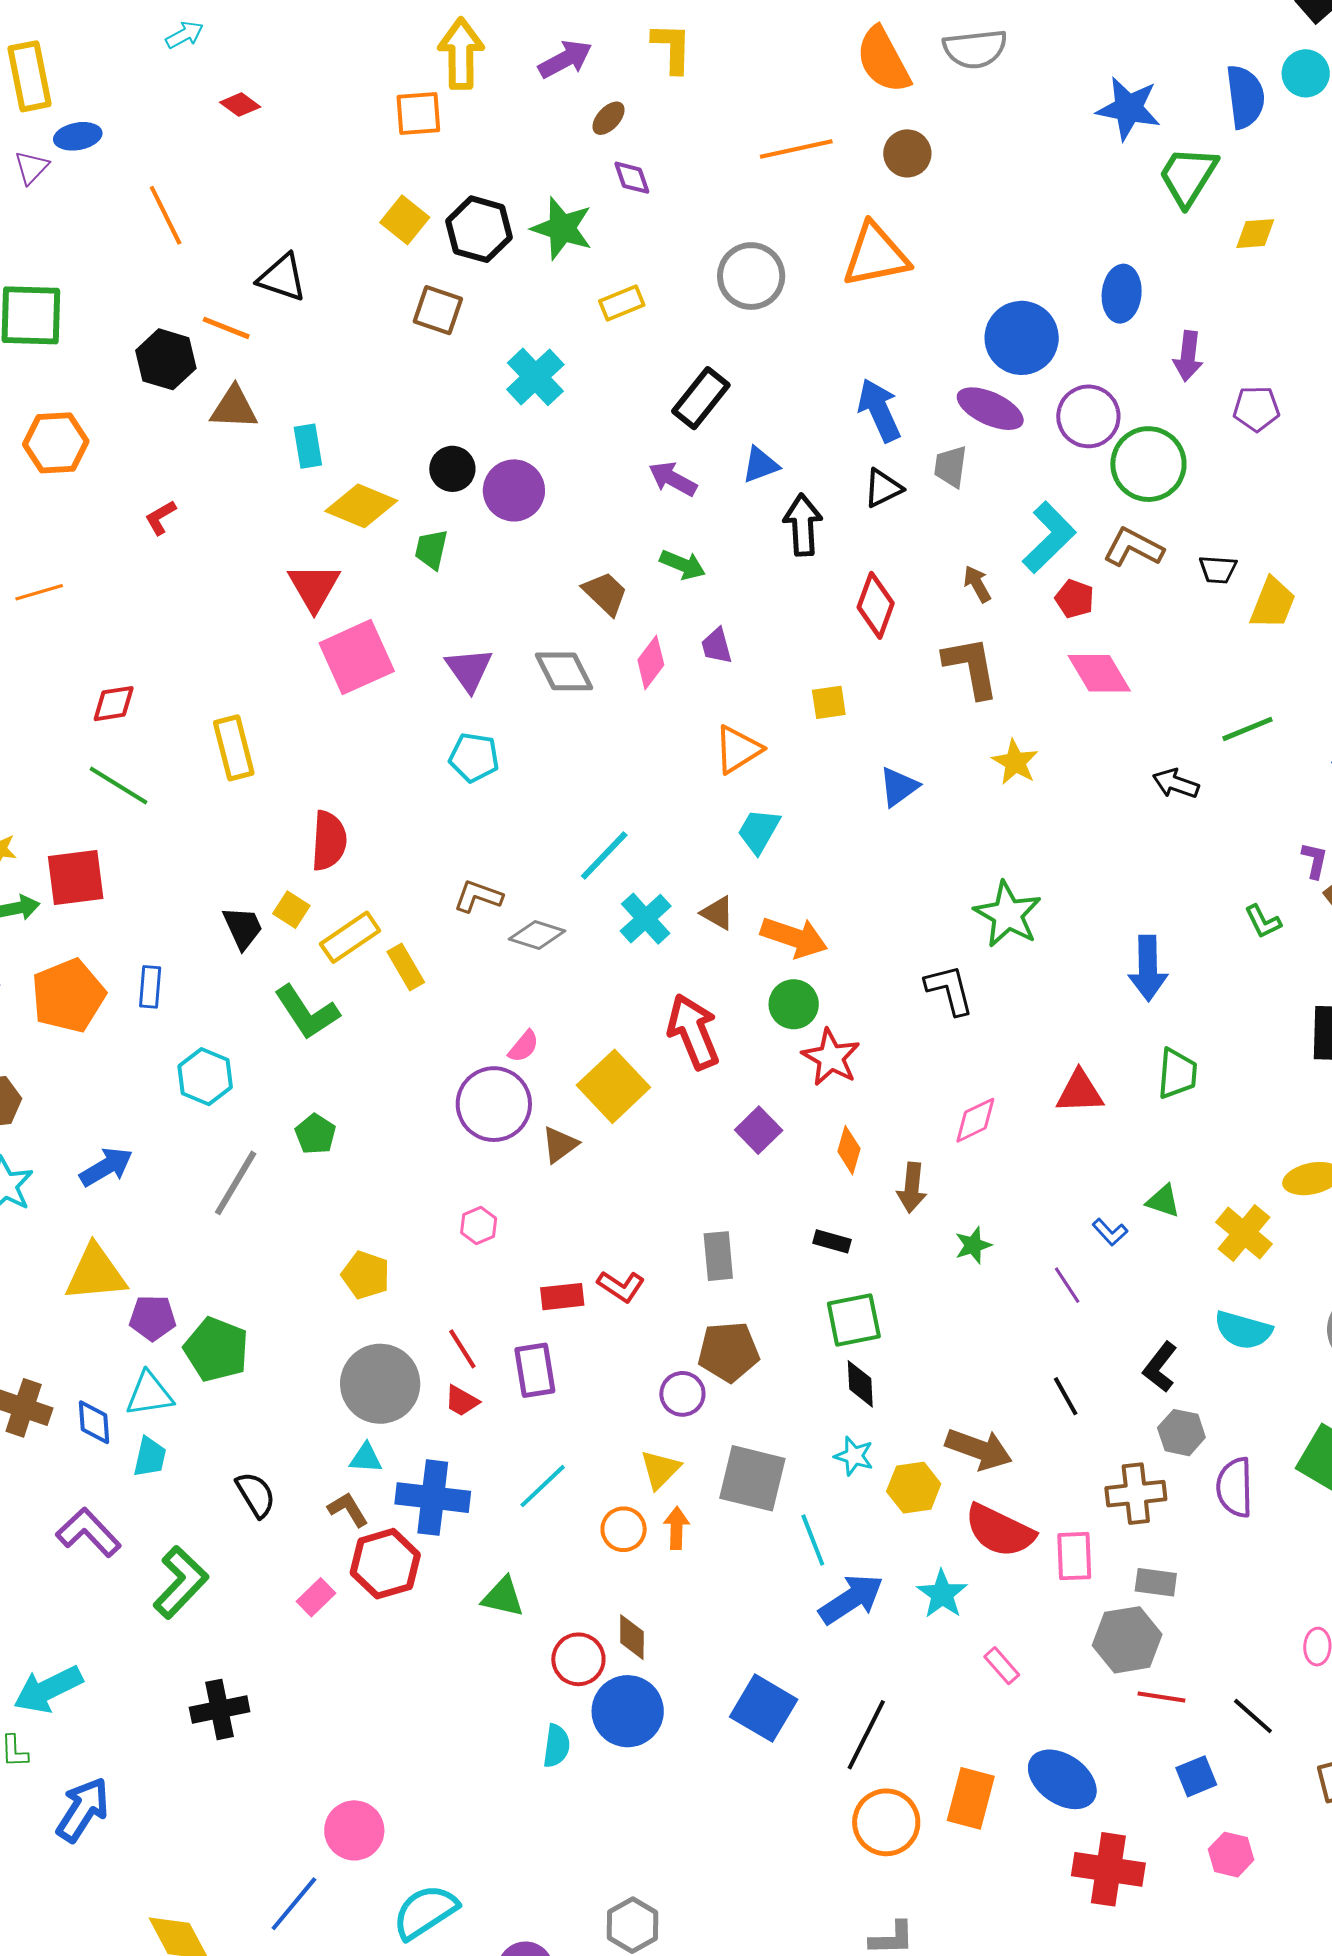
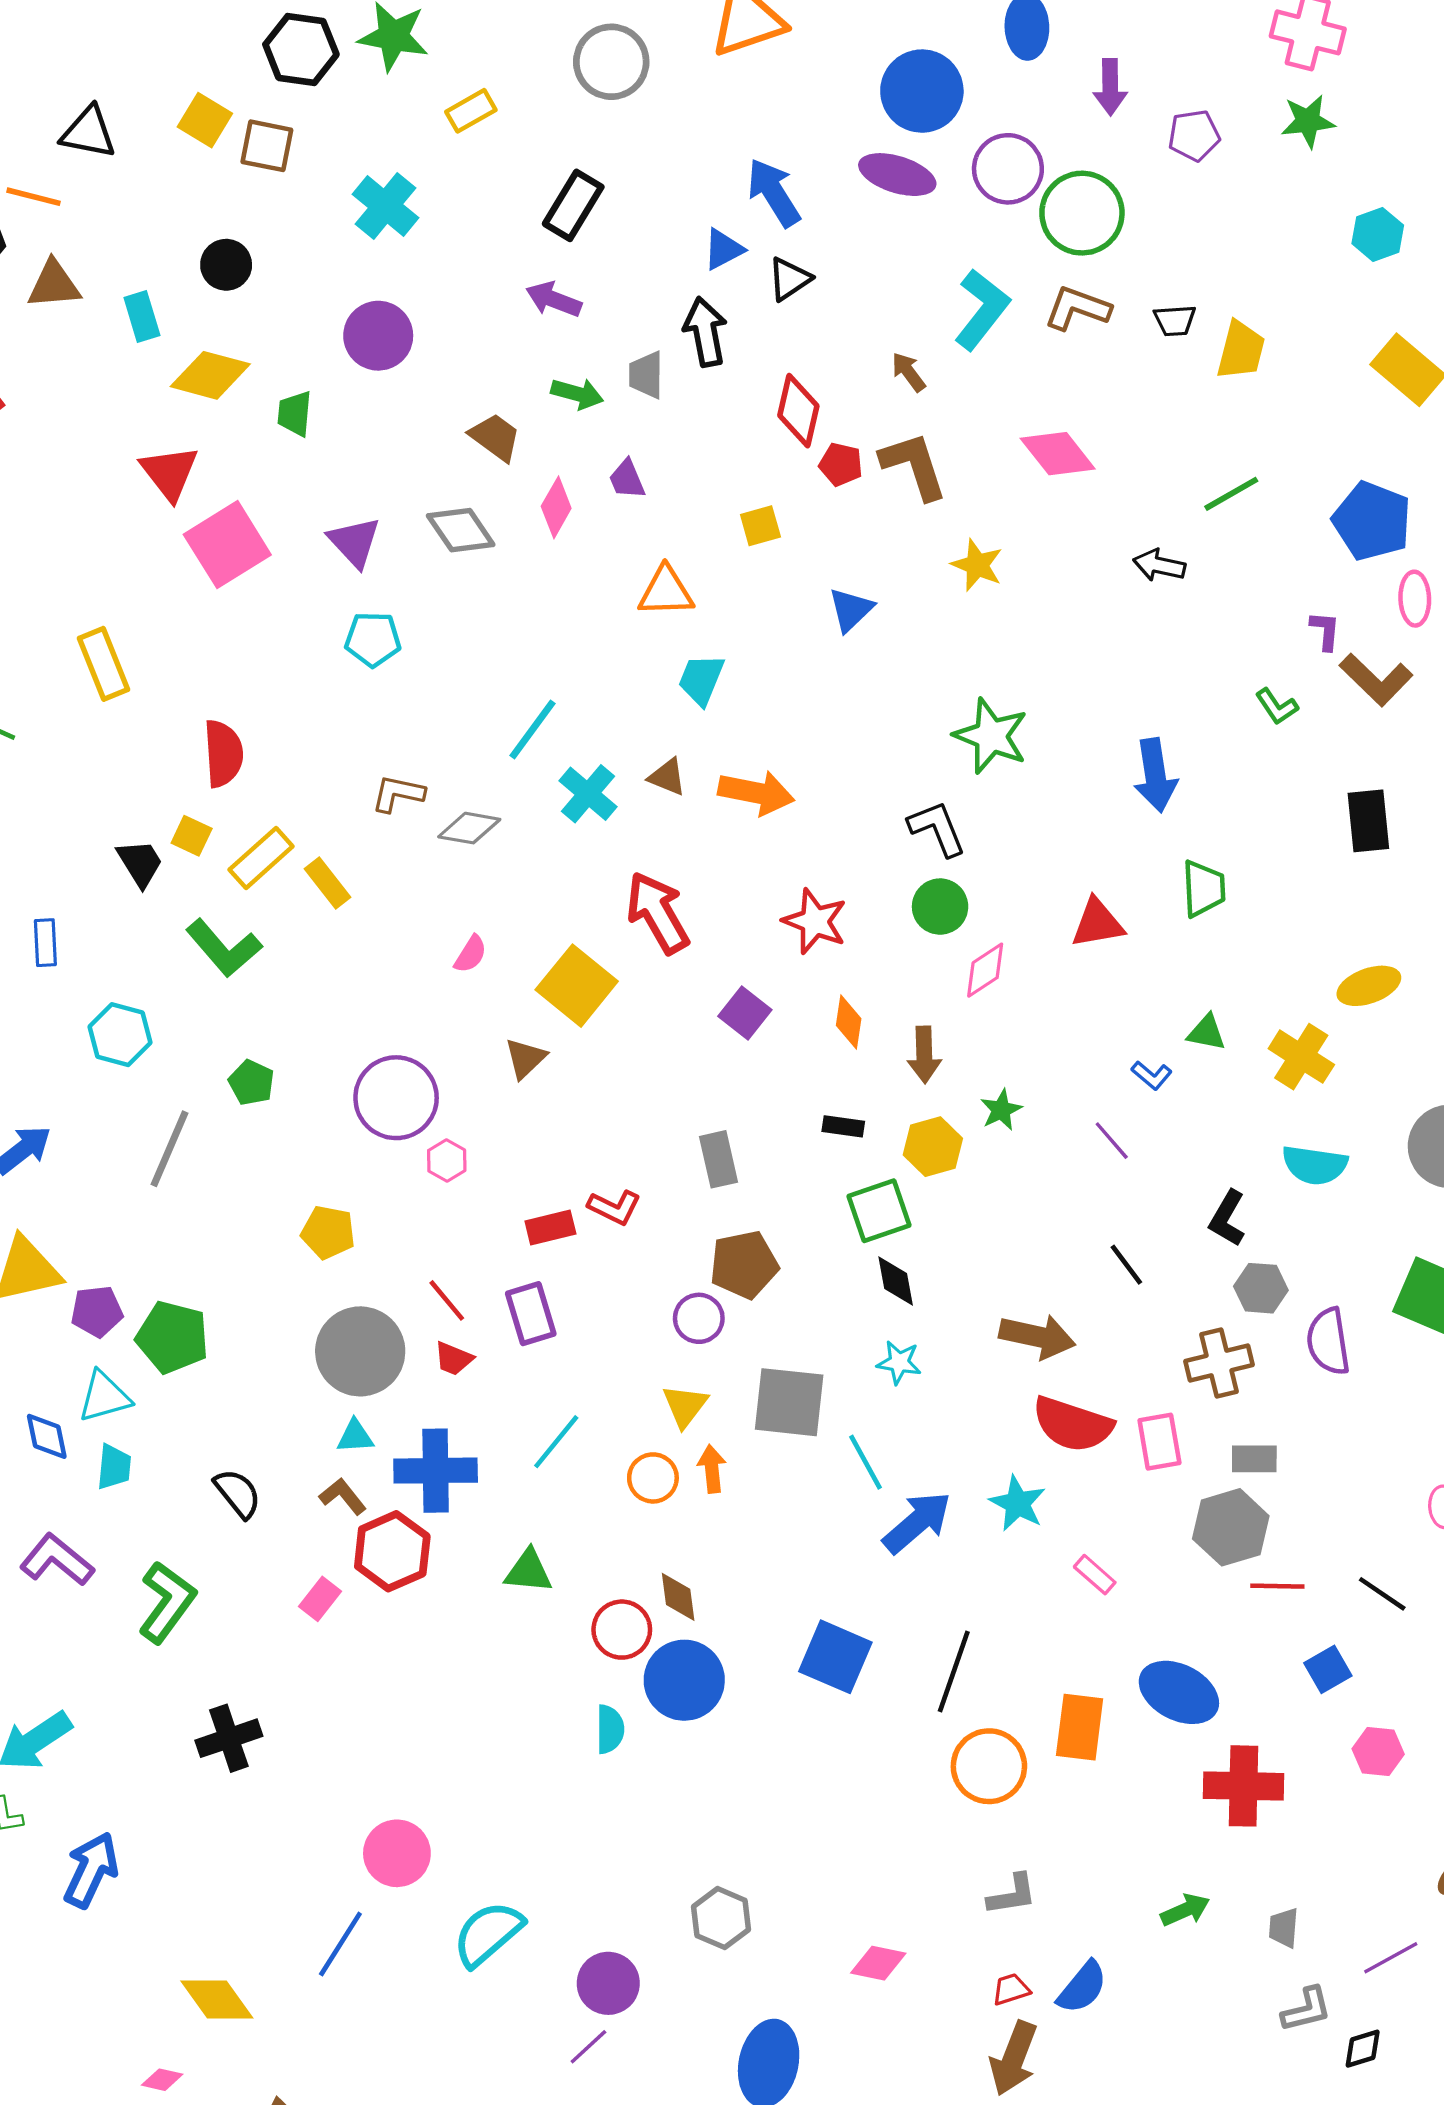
yellow square: (405, 220) -> (205, 120), moved
blue triangle: (760, 465) -> (723, 249), moved
gray trapezoid: (950, 467) -> (646, 375), moved
black circle: (452, 469) -> (226, 265), moved
red pentagon: (1075, 599) -> (841, 464), moved
orange triangle: (738, 749) -> (666, 592), turned 38
green circle: (794, 1004) -> (940, 907), moved
purple circle: (494, 1104) -> (396, 1098), moved
yellow hexagon: (914, 1488) -> (933, 1147), moved

